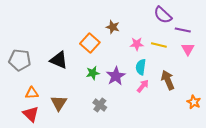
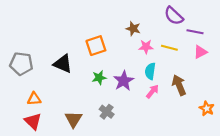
brown star: (113, 27) -> (133, 29), moved
orange square: (90, 43) -> (96, 46), turned 30
pink triangle: (188, 49) -> (200, 52), turned 32
brown triangle: (59, 103) -> (74, 119), moved

